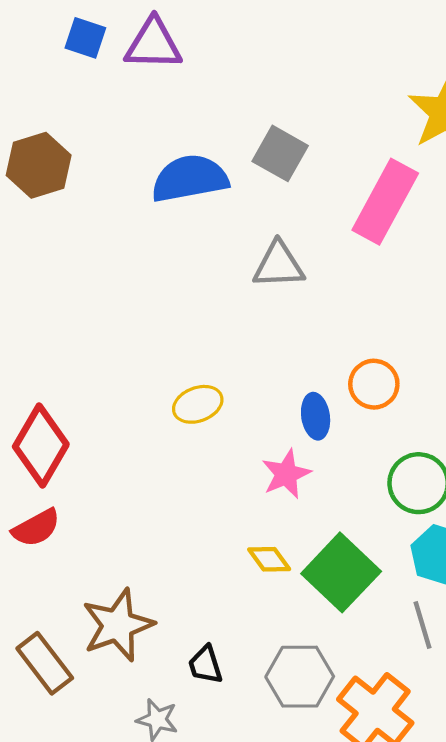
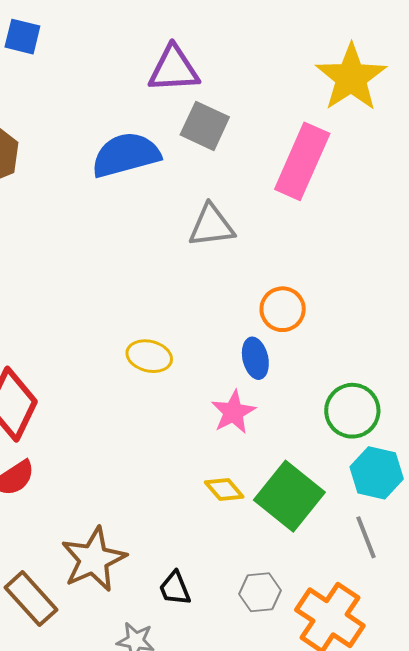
purple triangle: (153, 44) -> (174, 69), moved
orange circle: (374, 384) -> (283, 309), moved
yellow ellipse: (198, 404) -> (149, 356), turned 39
gray hexagon: (300, 677) -> (260, 592), size x0.7

